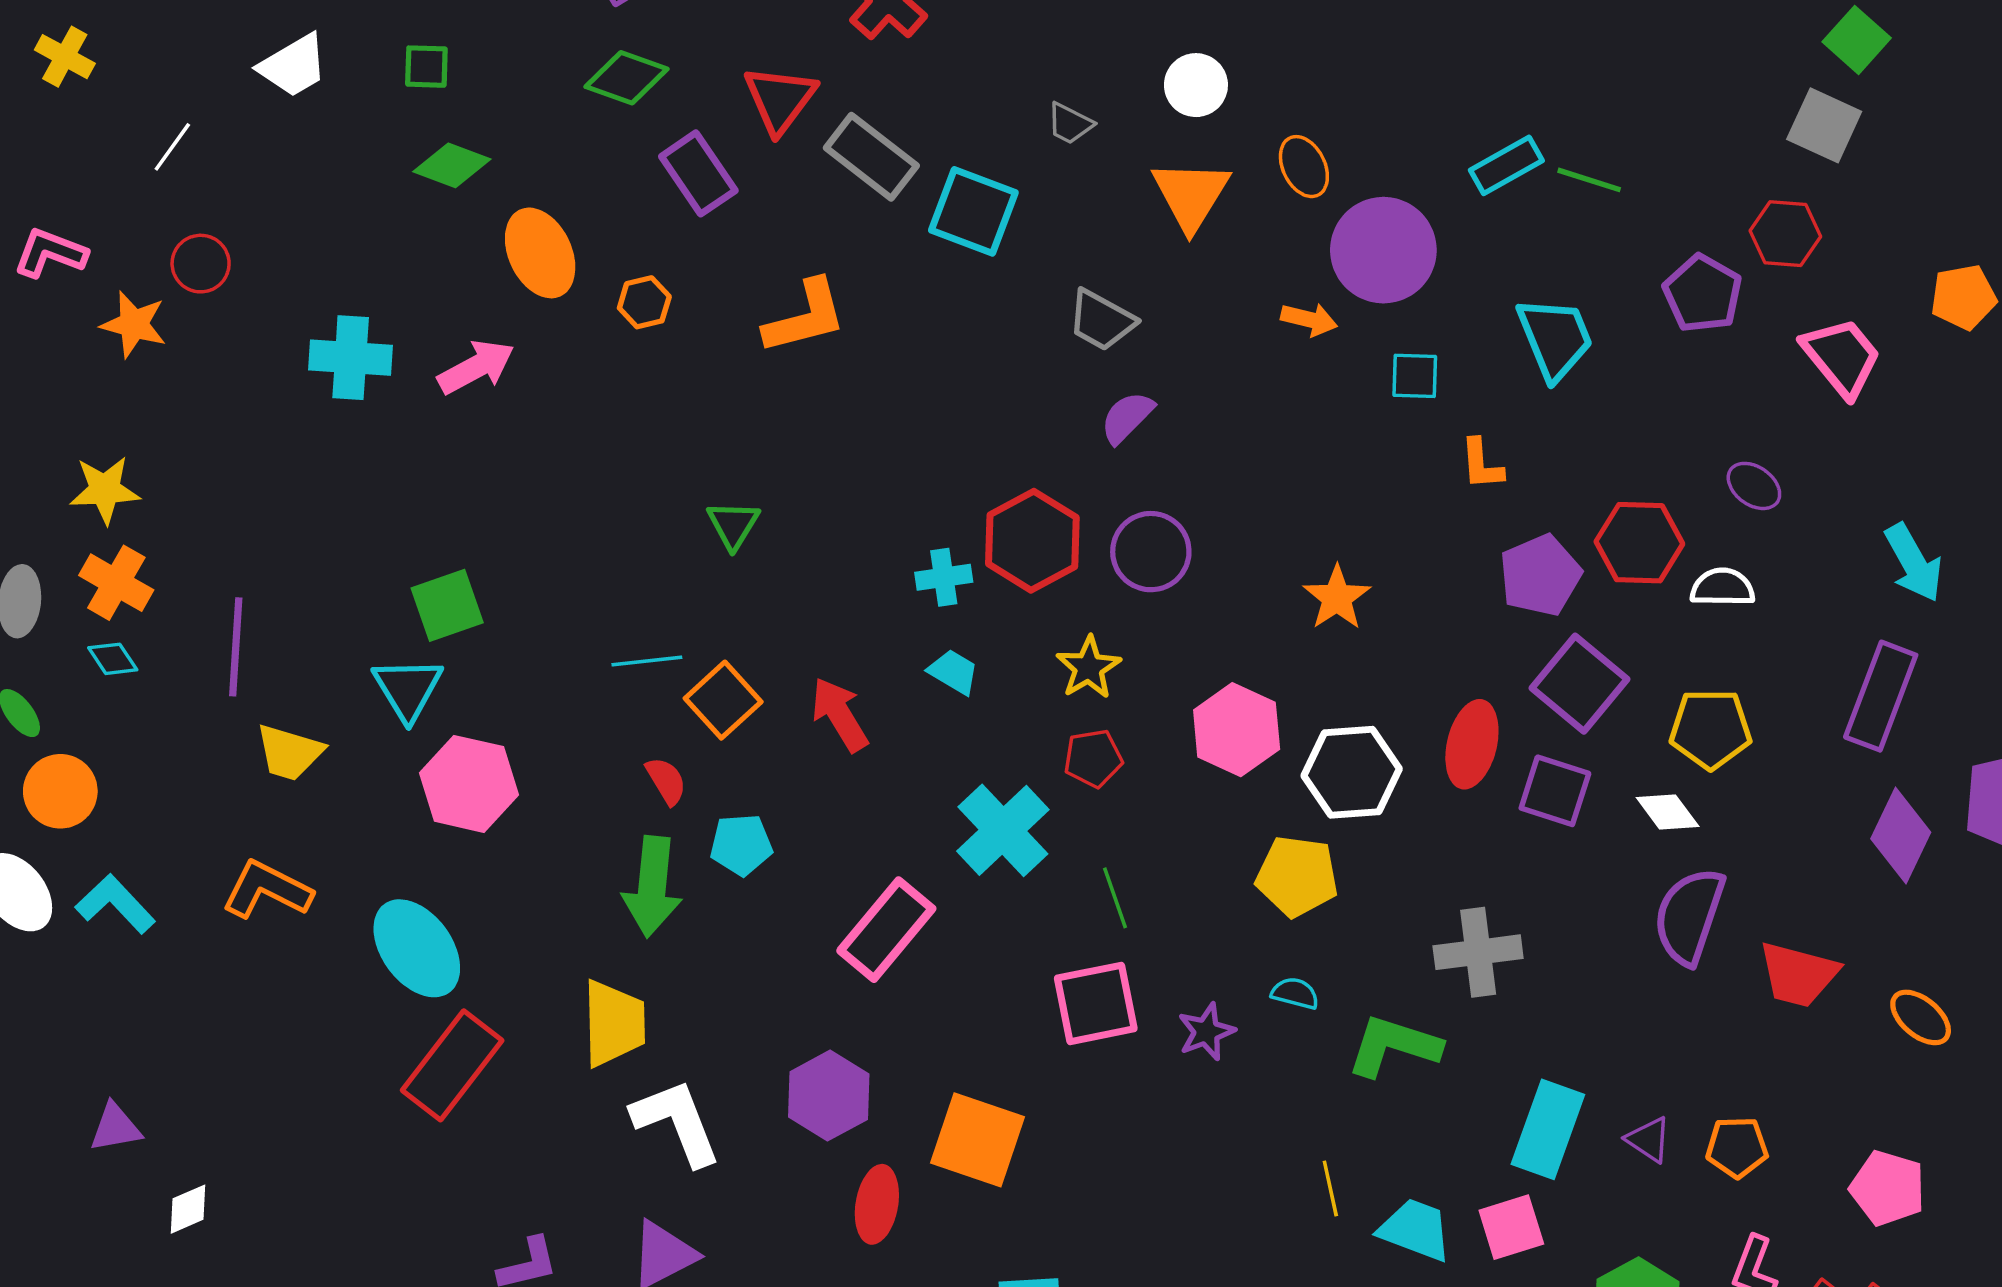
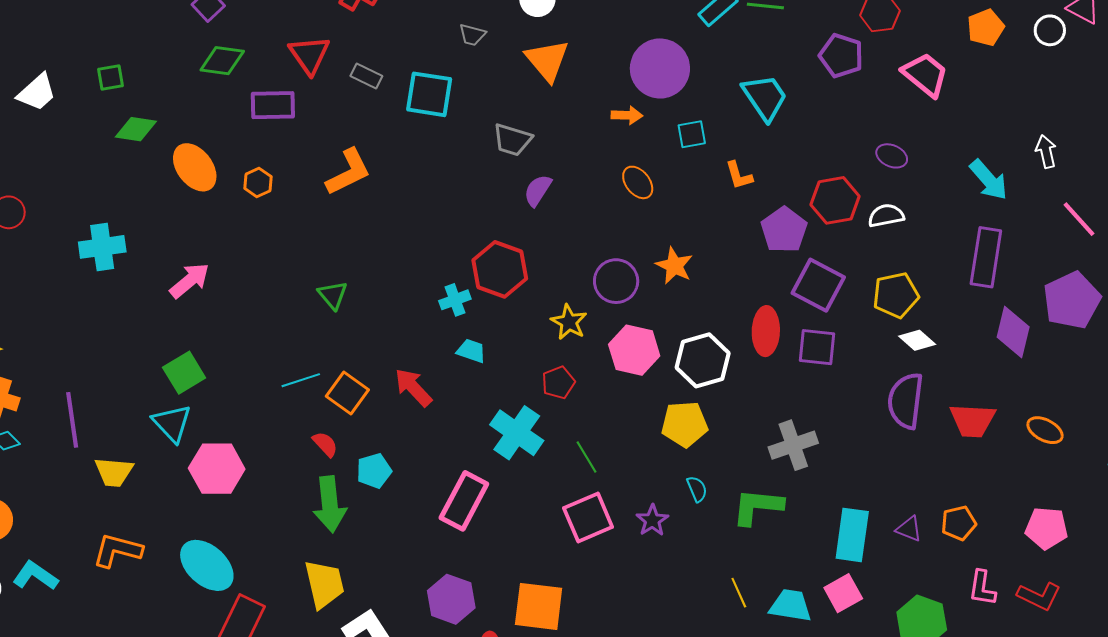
gray rectangle: (871, 157) -> (366, 76), size x0.6
orange ellipse: (1304, 167) -> (638, 182), moved
purple rectangle: (698, 173) -> (273, 105), turned -45
pink arrow: (476, 367) -> (190, 281), moved
purple circle: (1151, 552) -> (616, 281), moved
yellow star: (1089, 668) -> (569, 322), moved
white diamond: (1668, 812) -> (917, 340), moved
cyan semicircle: (1295, 993) -> (697, 489), turned 64

